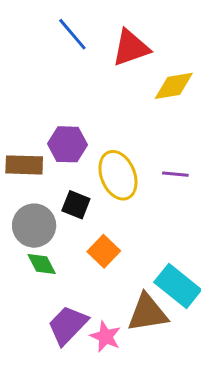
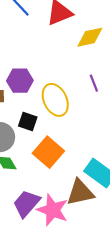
purple line: (175, 174) -> (94, 83), moved, turned 66
orange square: (104, 251) -> (48, 152), size x1.4
pink star: (106, 337) -> (53, 210), size x1.5

